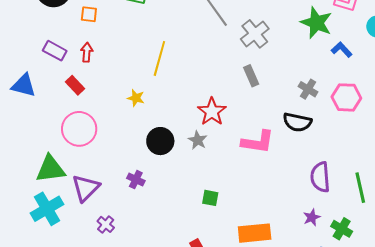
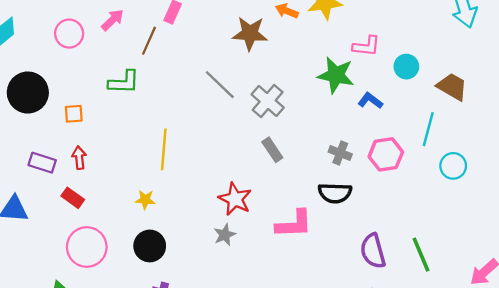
gray star: (198, 140) -> (225, 235), turned 30
black circle: (160, 141) -> (150, 246), moved

